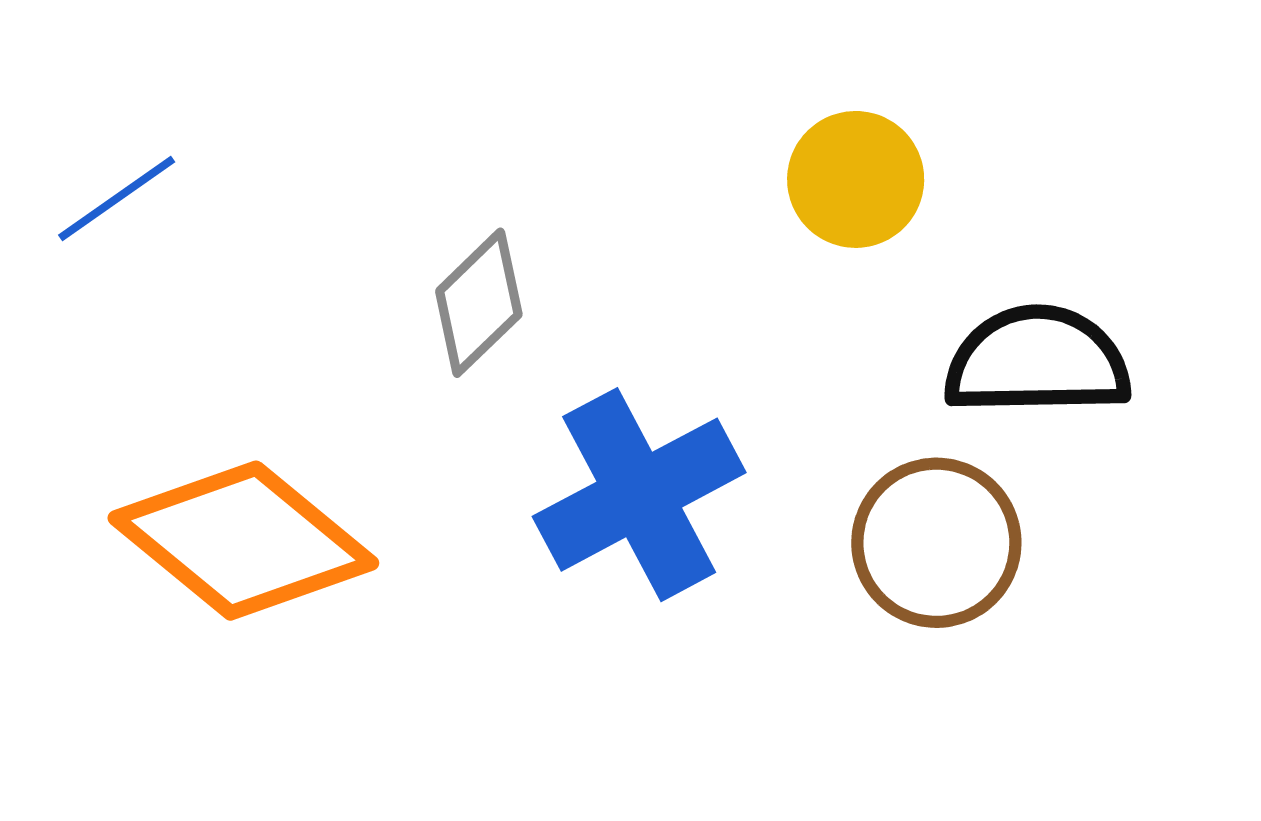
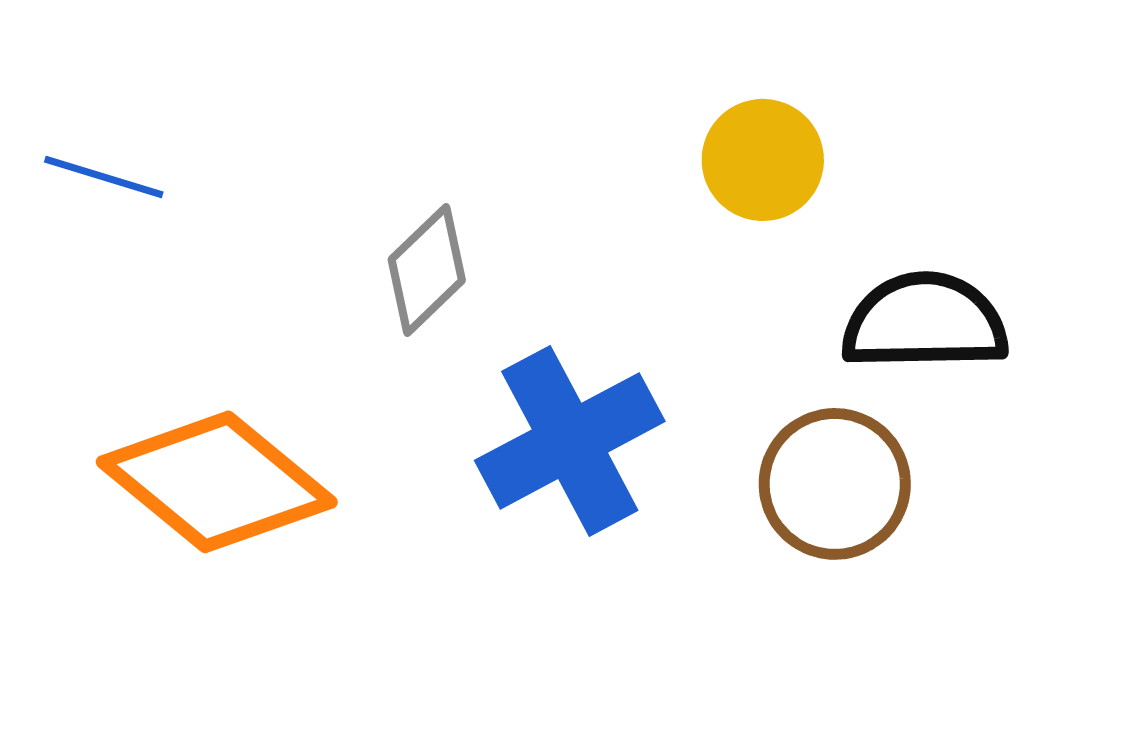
blue line: (117, 198) -> (104, 177), turned 52

